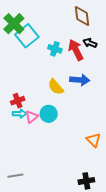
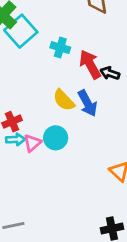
black arrow: (90, 43) -> (110, 73), moved
red arrow: (76, 50) -> (90, 64), moved
blue arrow: (80, 80) -> (87, 103), moved, turned 60

